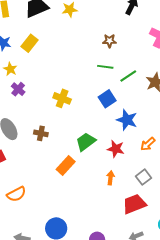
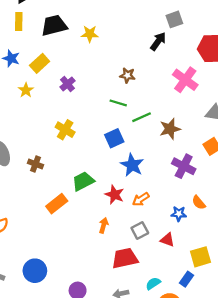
yellow star: (10, 69) -> (26, 90), moved
purple cross: (18, 89) -> (67, 84), moved
orange arrow: (148, 144) -> (141, 199), moved

